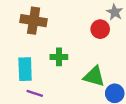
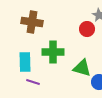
green cross: (59, 57) -> (53, 52), size x1.5

